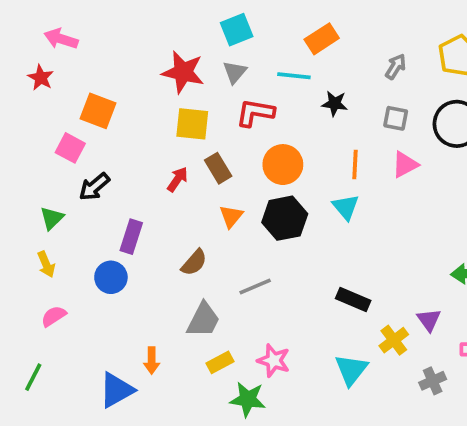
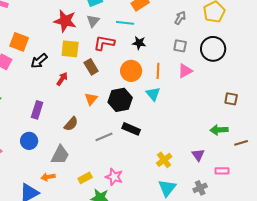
black star: (335, 104) -> (139, 43), moved
orange circle: (283, 165) -> (131, 71), moved
brown rectangle: (218, 168) -> (91, 67), moved
black arrow: (94, 187) -> (39, 61), moved
blue circle: (111, 277) -> (29, 141), moved
black rectangle: (353, 299) -> (131, 129), moved
gray trapezoid: (203, 320) -> (60, 155), moved
yellow cross: (394, 340) -> (164, 160), moved
orange arrow: (152, 360) -> (48, 177), turned 80
cyan triangle: (351, 370) -> (167, 188), moved

